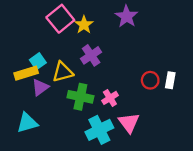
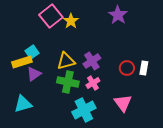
purple star: (127, 16) -> (118, 15), moved
purple cross: (91, 55) -> (92, 61), moved
yellow triangle: (63, 72) -> (66, 61), moved
pink triangle: (129, 123) -> (123, 103), moved

